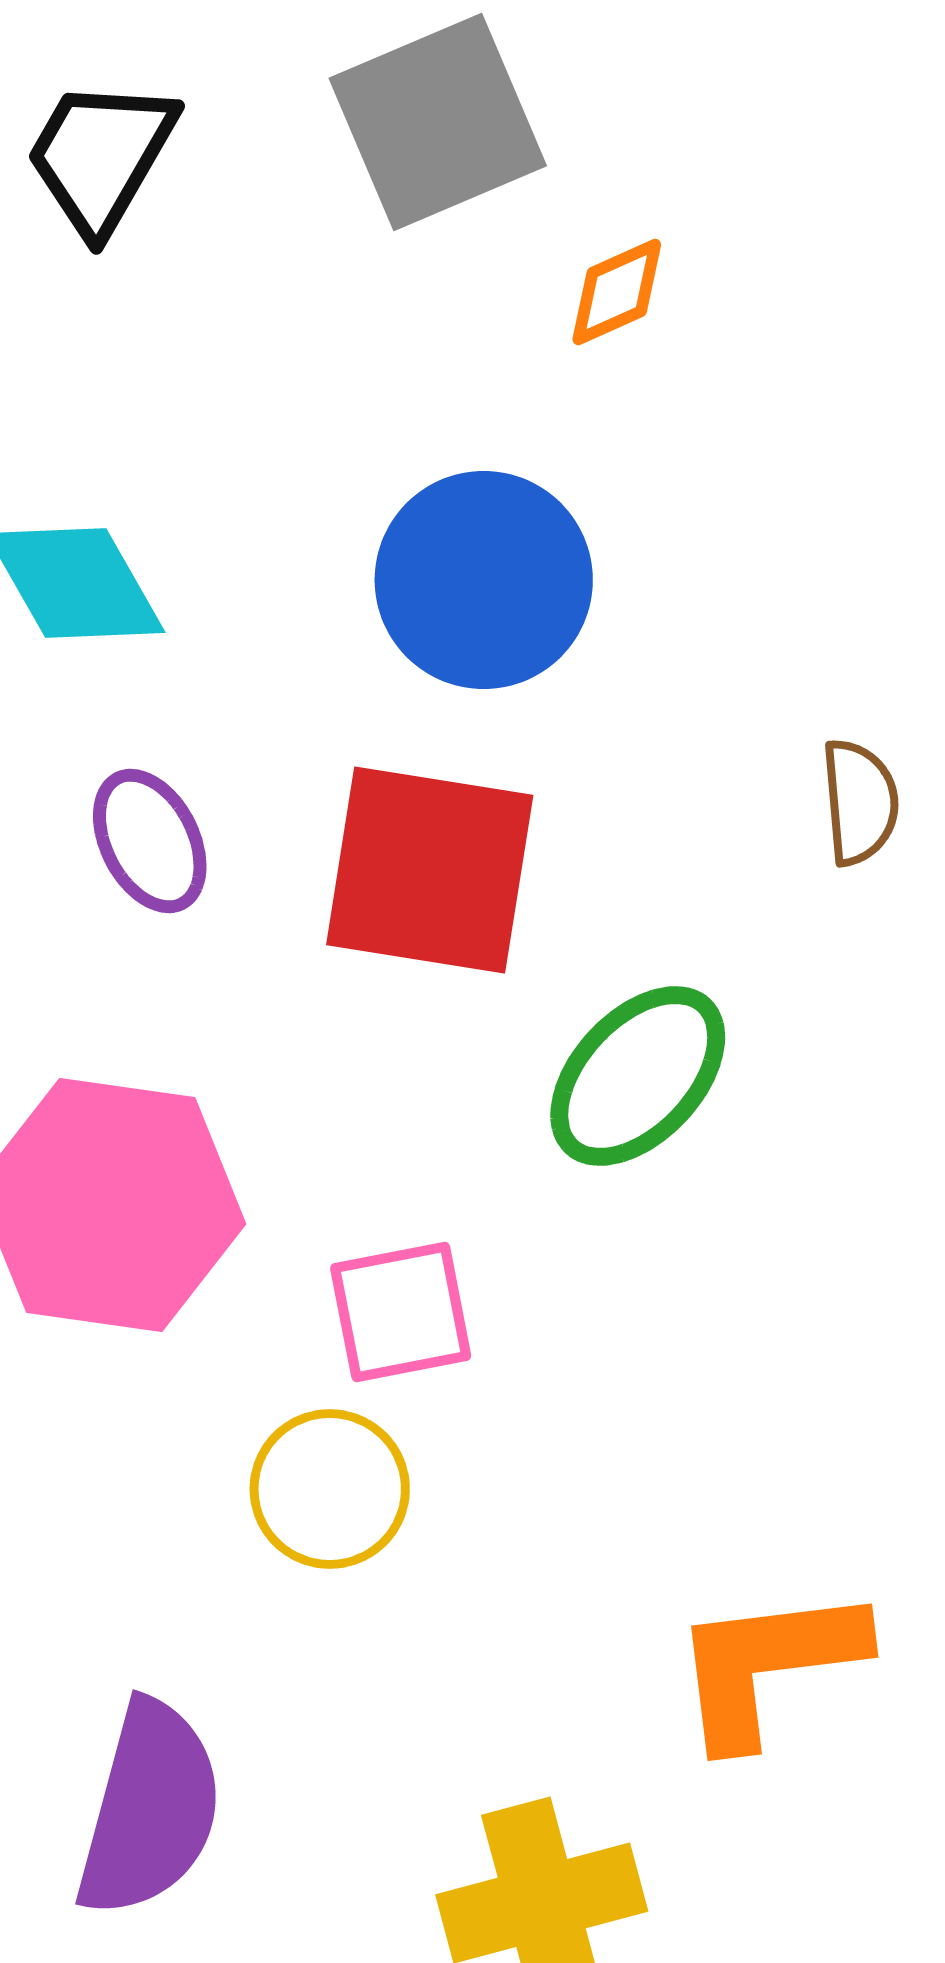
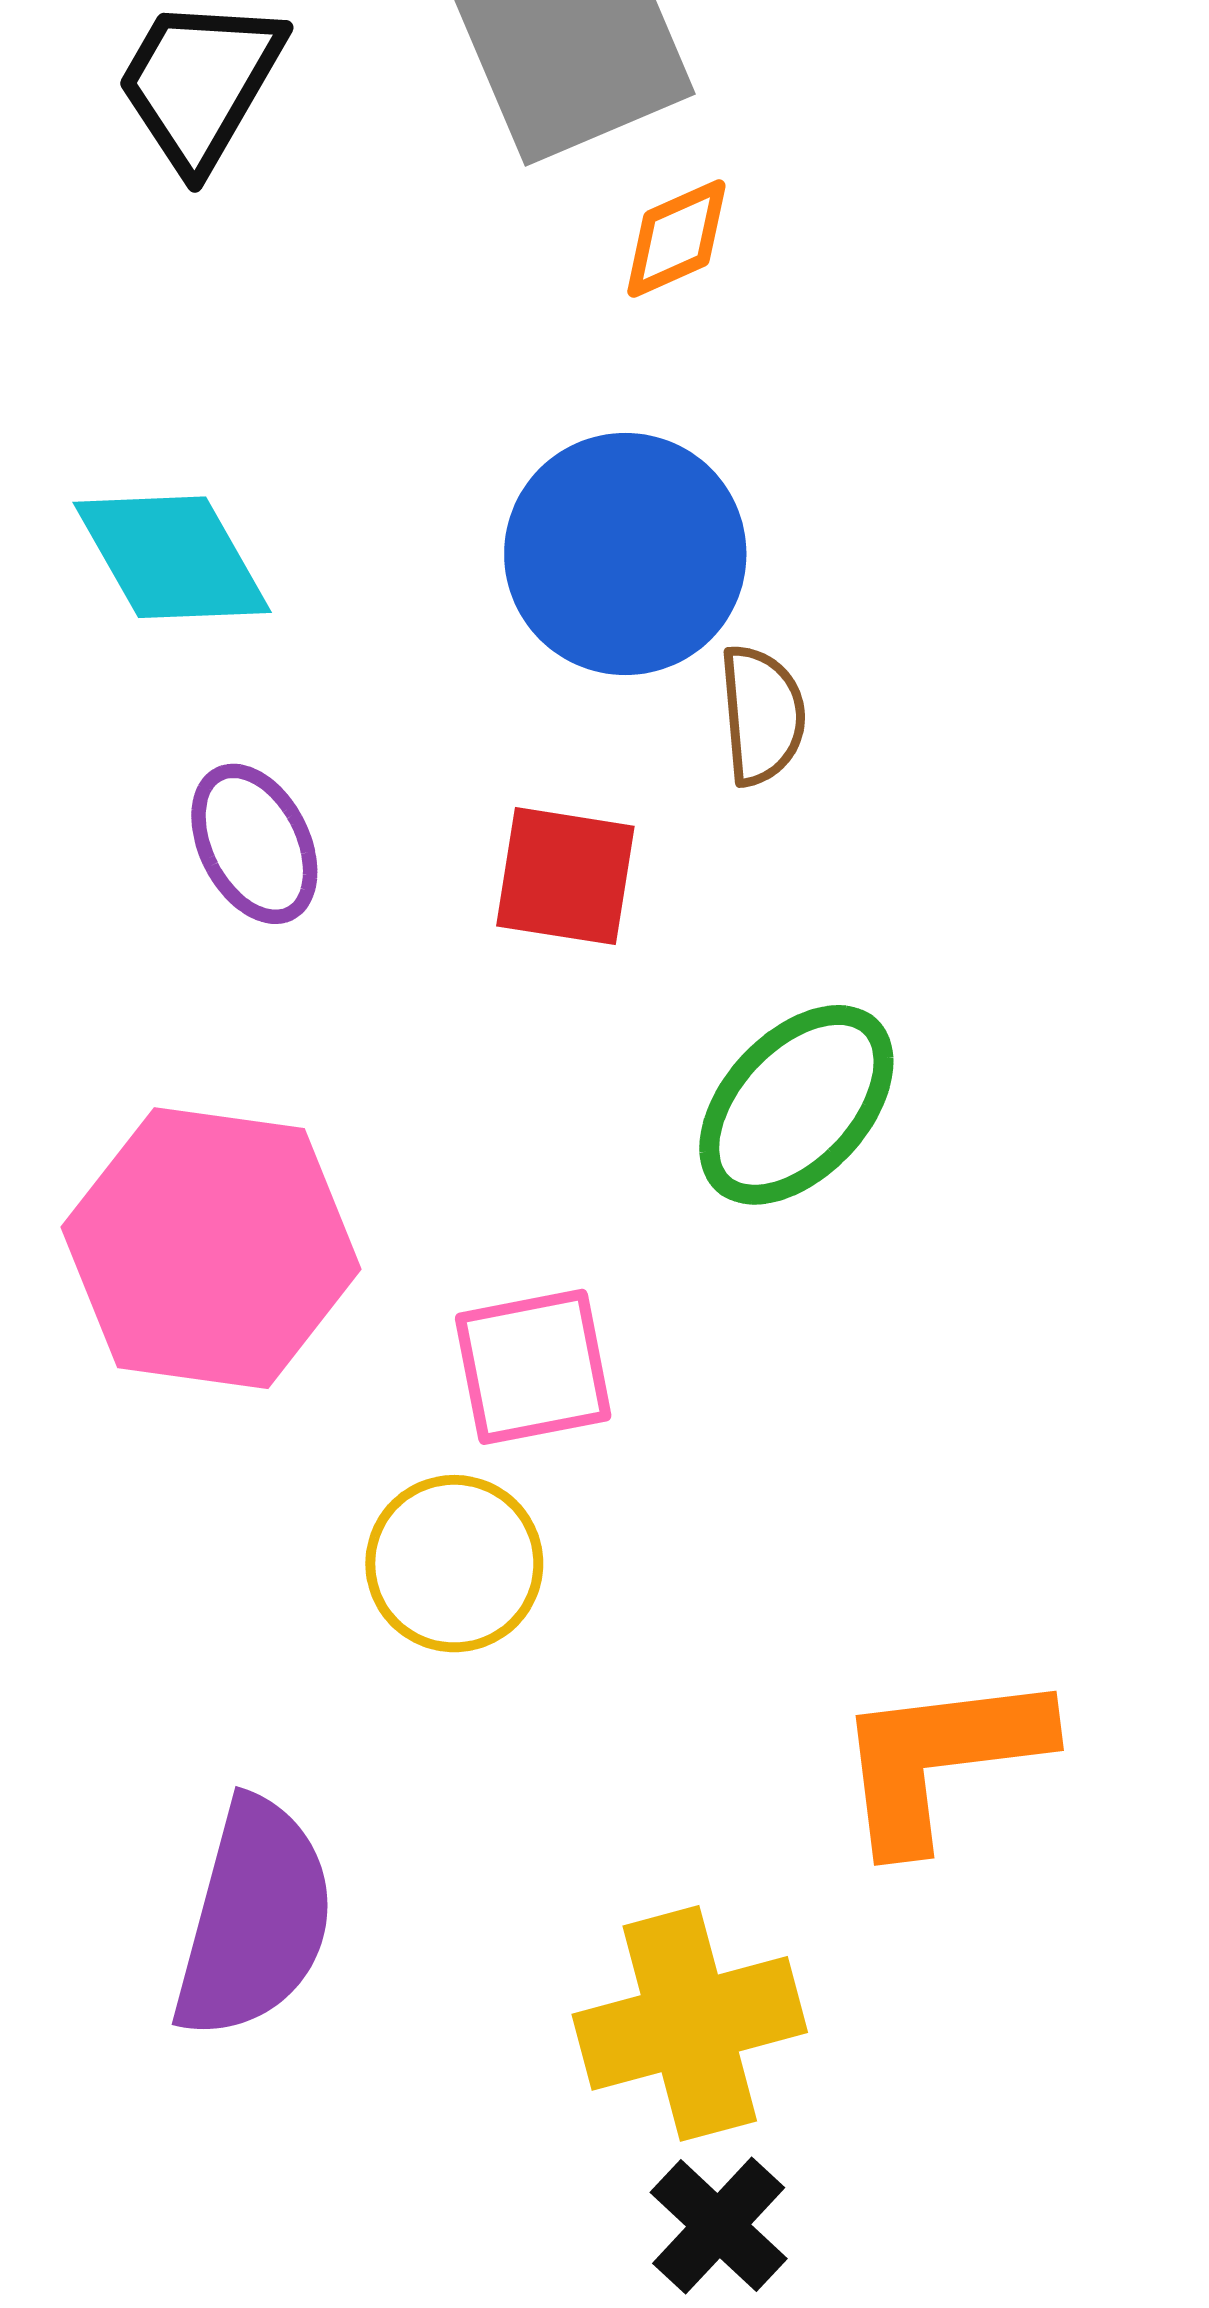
orange diamond: (617, 292) -> (676, 239), moved
brown semicircle: (860, 802) -> (762, 715), moved
red square: (430, 870) -> (565, 876), size x0.6

